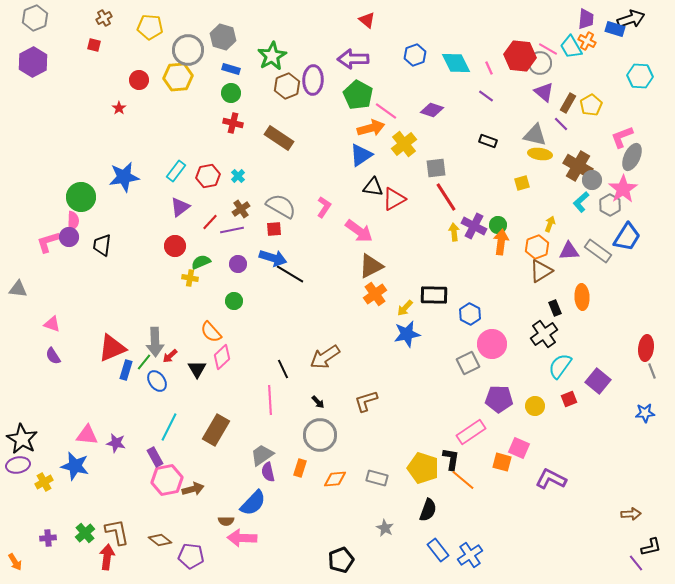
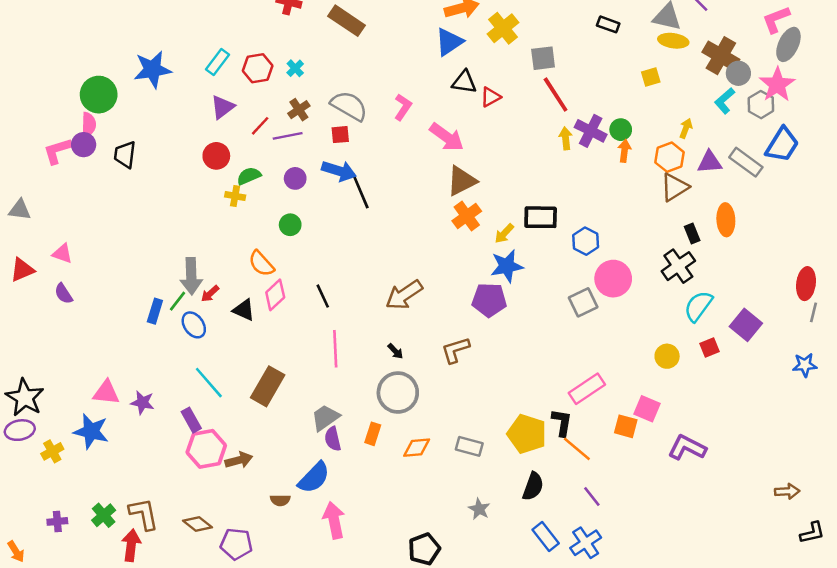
red triangle: (394, 199) -> (490, 97), size x0.7
orange arrow: (501, 242) -> (624, 151), size x0.7
black line: (290, 274) -> (360, 191), turned 36
red triangle: (112, 348) -> (22, 270), moved, size x0.7
black triangle: (197, 369) -> (244, 310), turned -36
black line: (283, 369) -> (323, 296), moved
gray line: (652, 371) -> (814, 312), turned 35
purple pentagon: (499, 399) -> (489, 300), moved
cyan line: (169, 427) -> (209, 383), turned -68
pink arrow: (242, 538) -> (334, 520), moved, turned 76
purple line: (636, 563) -> (592, 496), moved

